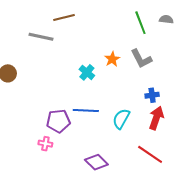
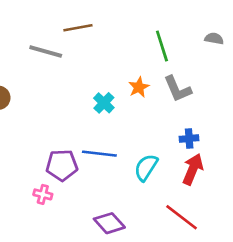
green line: (140, 23) -> (162, 46), moved

